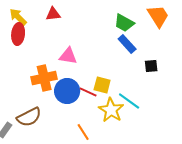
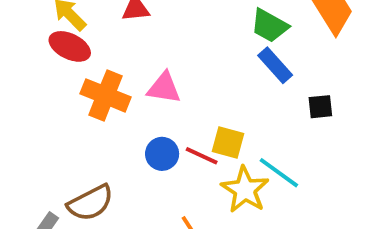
red ellipse: (18, 34) -> (70, 46), turned -70
orange cross: (44, 78) -> (106, 95), moved, turned 35
blue circle: (67, 91) -> (162, 154), size x0.7

